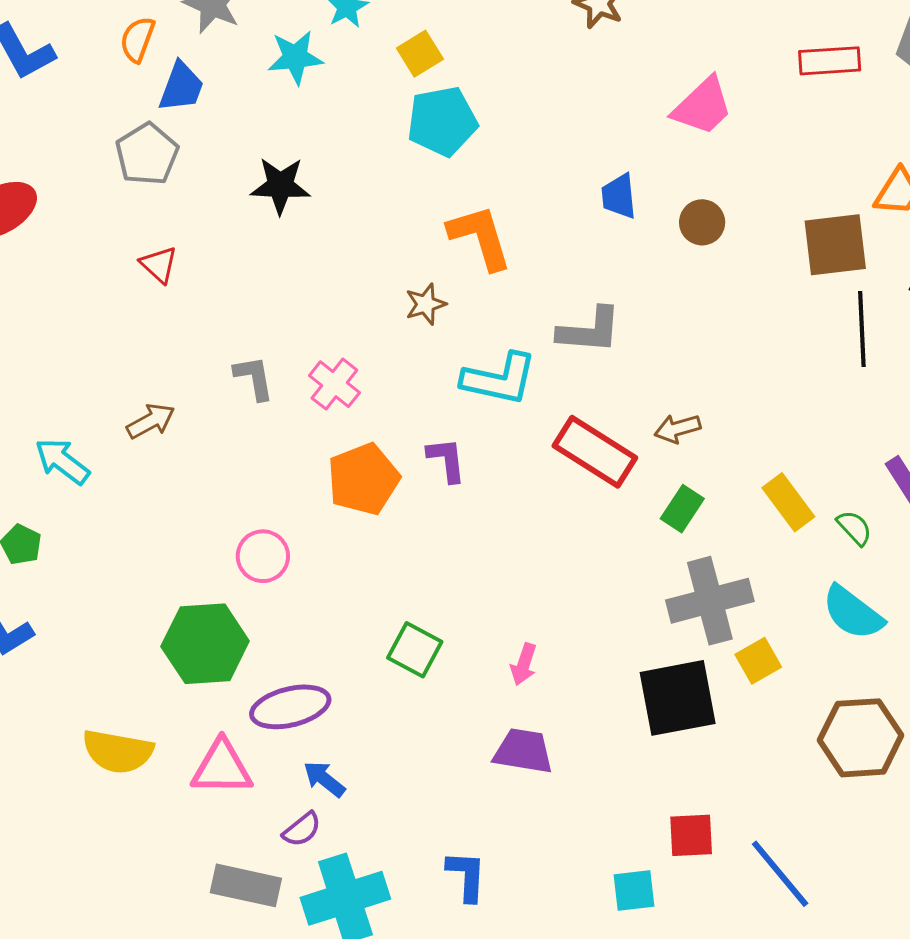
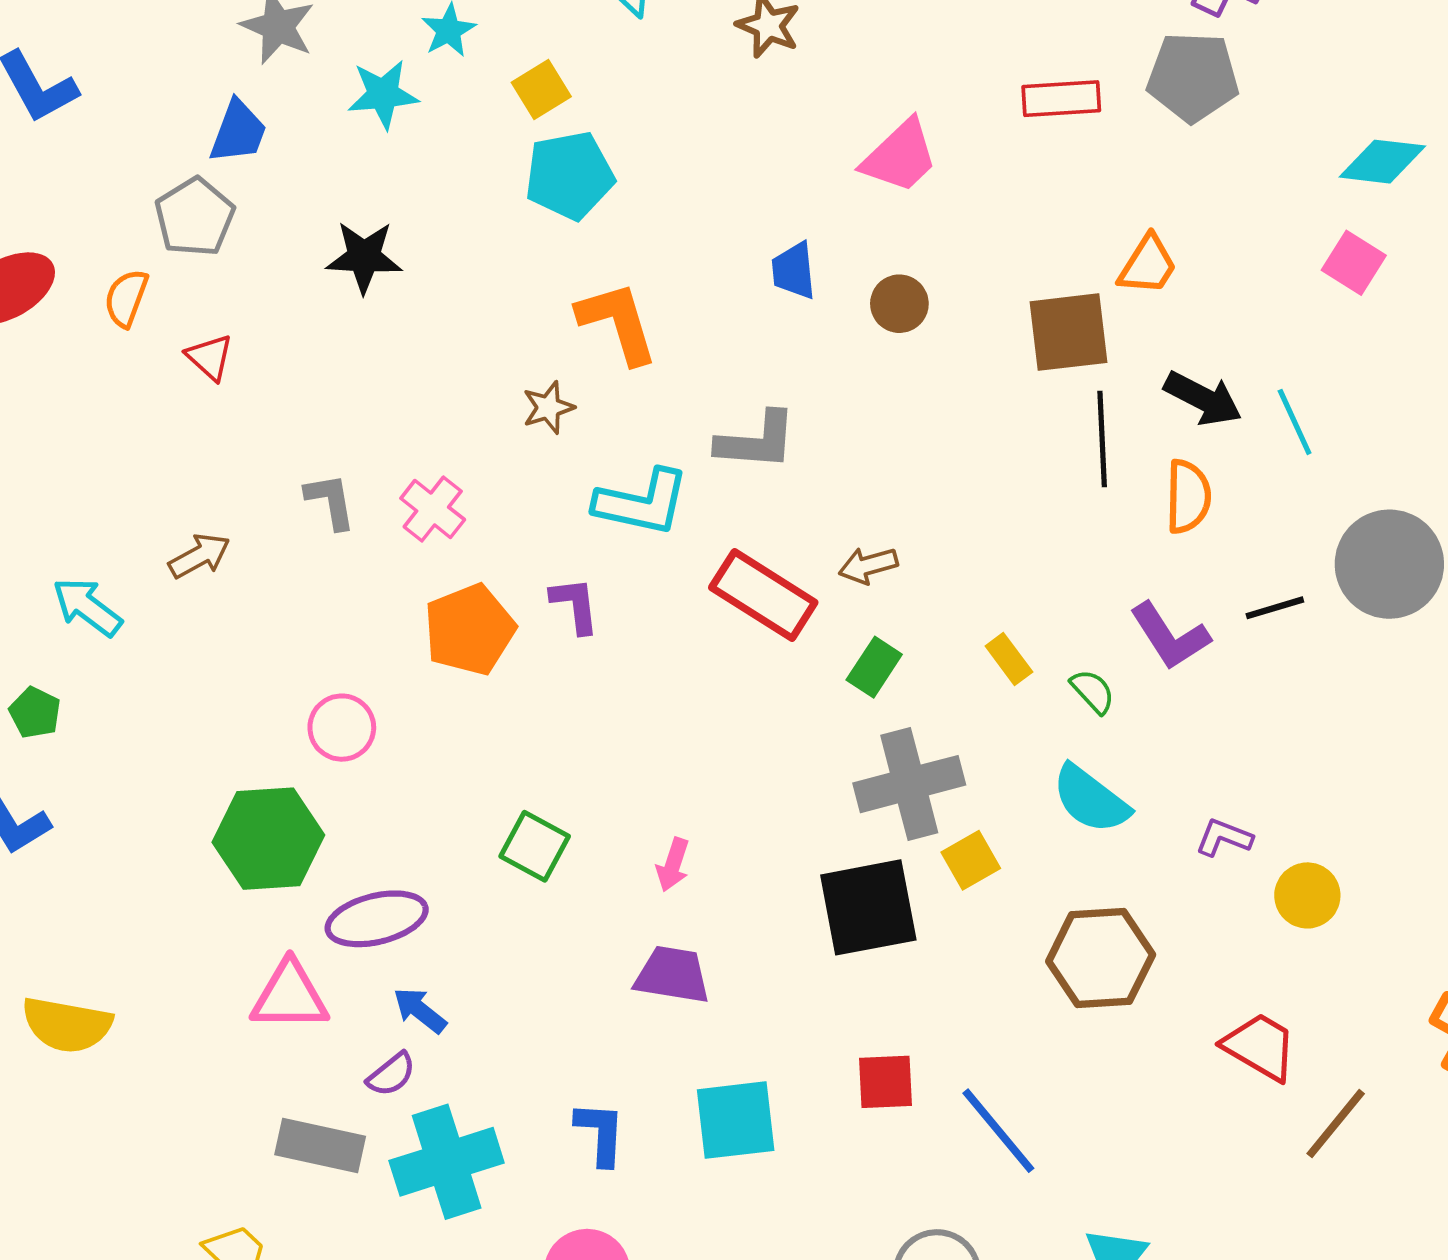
orange semicircle: (137, 39) -> (126, 298), moved
yellow rectangle: (788, 502) -> (1009, 659), size x0.7
yellow semicircle: (118, 751) -> (67, 1025), moved
cyan square: (634, 891) -> (736, 1120), moved, size x1.5

